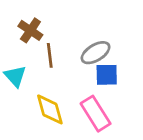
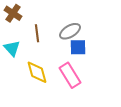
brown cross: (30, 30) -> (13, 13), moved

